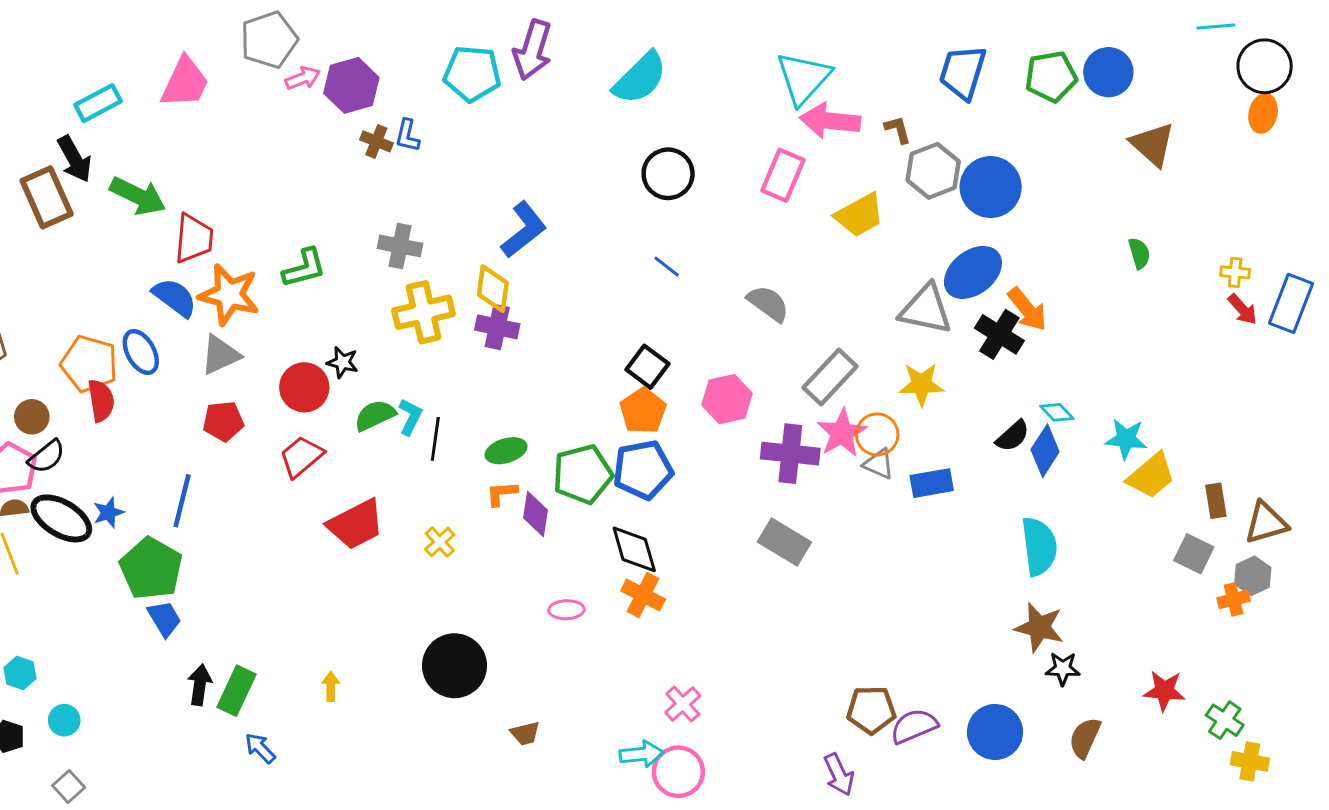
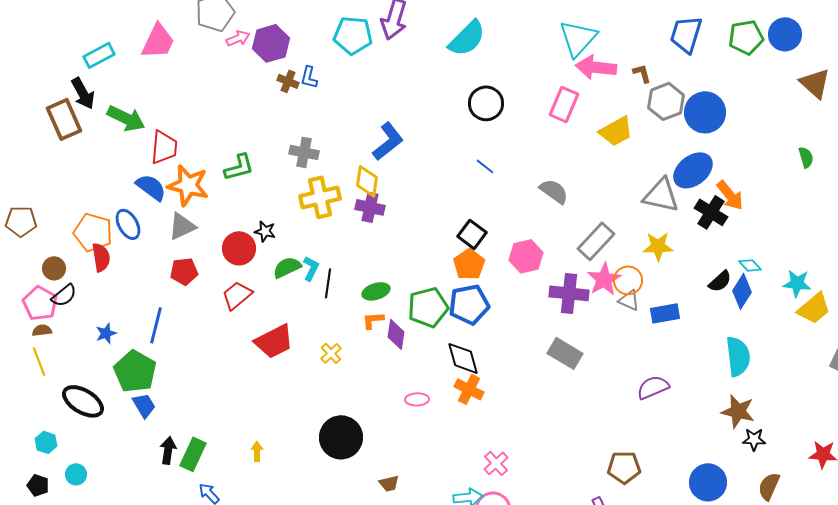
black ellipse: (61, 518) -> (83, 401), moved
purple semicircle: (914, 726) -> (653, 387), moved

